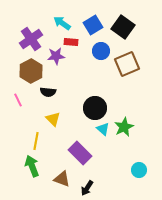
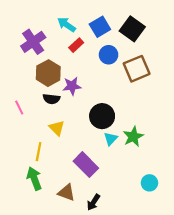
red rectangle: (71, 42) -> (76, 45), turned -48
purple star: (56, 56) -> (72, 86), moved
brown hexagon: (31, 71) -> (48, 73), moved
cyan triangle: (103, 129) -> (111, 139), turned 32

